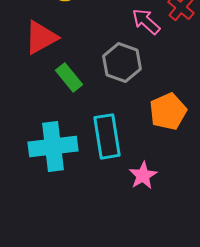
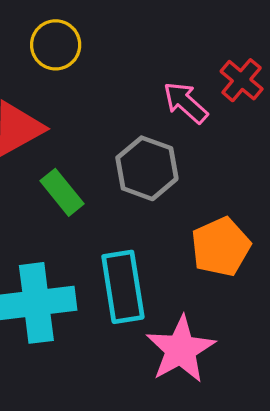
pink star: (143, 175) -> (181, 349), size x1.5

